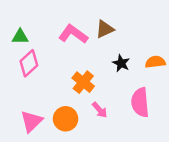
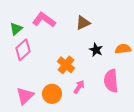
pink L-shape: (73, 34) -> (44, 20), moved
green triangle: (20, 37) -> (16, 29), turned -40
pink arrow: (100, 110) -> (79, 87), turned -104

